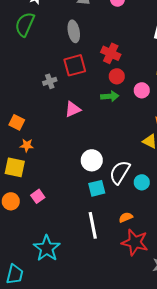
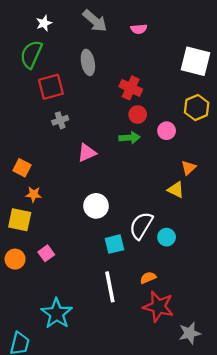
red square: (75, 65) -> (51, 87), moved
white circle: (92, 160) -> (96, 206), moved

